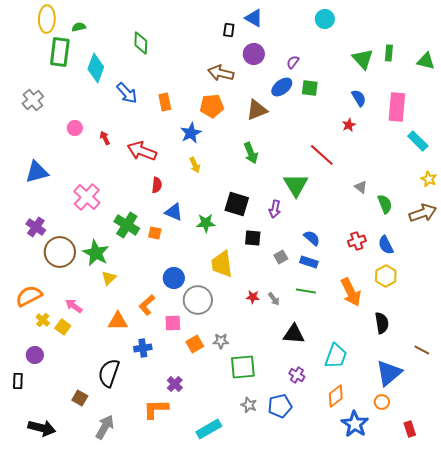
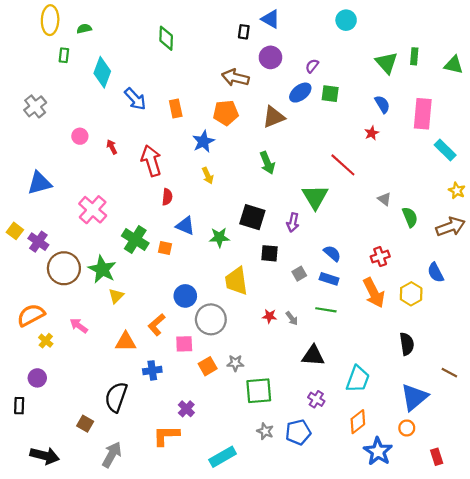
green diamond: (141, 43) -> (166, 38), moved
green rectangle: (60, 52) -> (64, 55), size x0.5
red arrow: (142, 151) -> (151, 161), turned 52
blue semicircle: (386, 245) -> (436, 273), moved
orange arrow: (351, 292) -> (374, 293), moved
yellow square: (63, 327) -> (15, 231), moved

